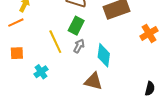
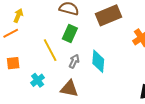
gray arrow: (79, 46) -> (74, 61), moved
brown triangle: (93, 81) -> (69, 89), moved

